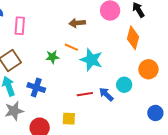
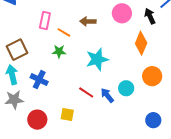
pink rectangle: (20, 26) -> (45, 21), moved
orange line: (71, 47) -> (64, 32), moved
cyan star: (91, 60) -> (97, 59), turned 30
red line: (85, 94) -> (86, 92), turned 35

